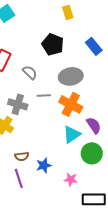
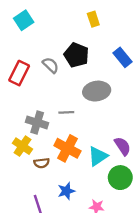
gray semicircle: (30, 72) -> (51, 65), moved
orange cross: (71, 104) -> (67, 148), moved
brown semicircle: (22, 156) -> (42, 163), moved

